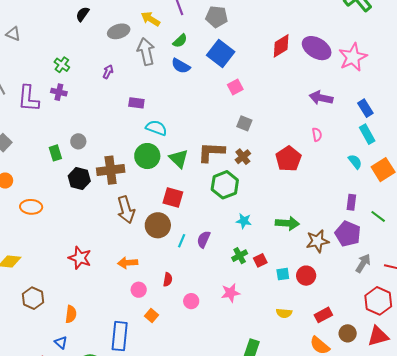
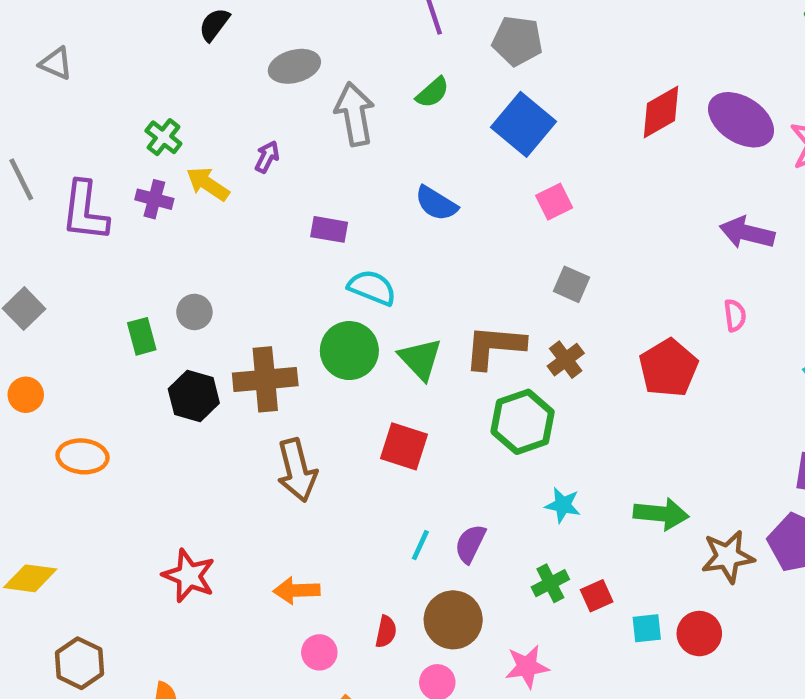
yellow arrow: (150, 19) -> (208, 184), moved
blue semicircle: (181, 66) -> (436, 203), moved
brown circle: (158, 225) -> (453, 620), moved

